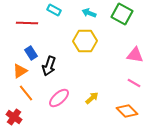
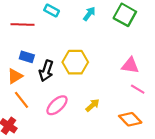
cyan arrow: (89, 13) -> (89, 14), turned 104
yellow hexagon: (85, 41) -> (75, 62), moved
blue rectangle: (31, 53) -> (27, 57), turned -40
pink triangle: (135, 55) -> (130, 65), moved

